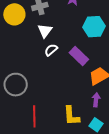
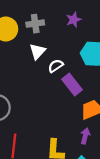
white semicircle: (51, 50) -> (56, 66), moved

